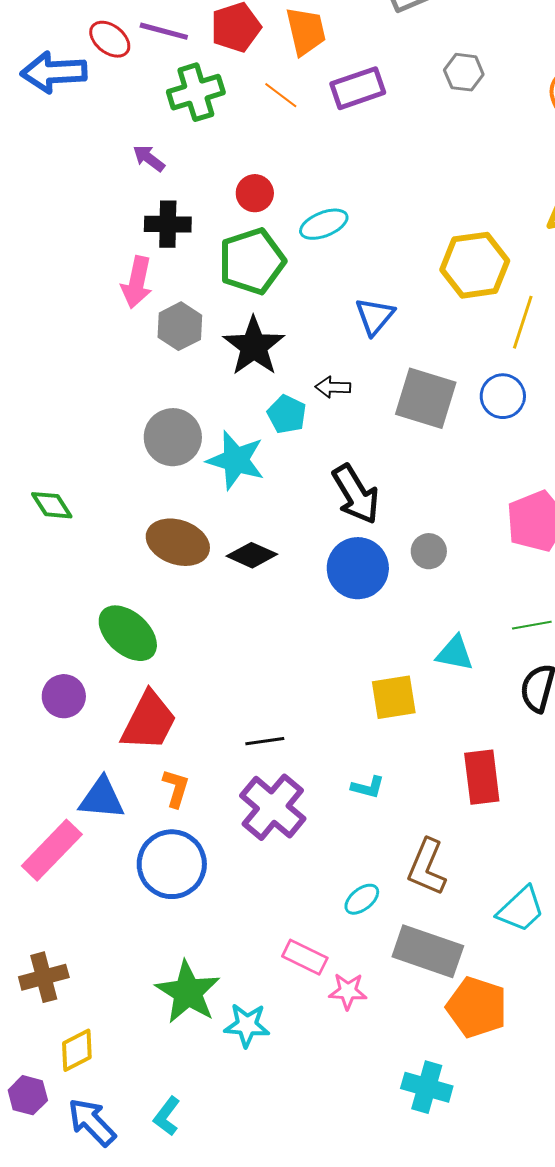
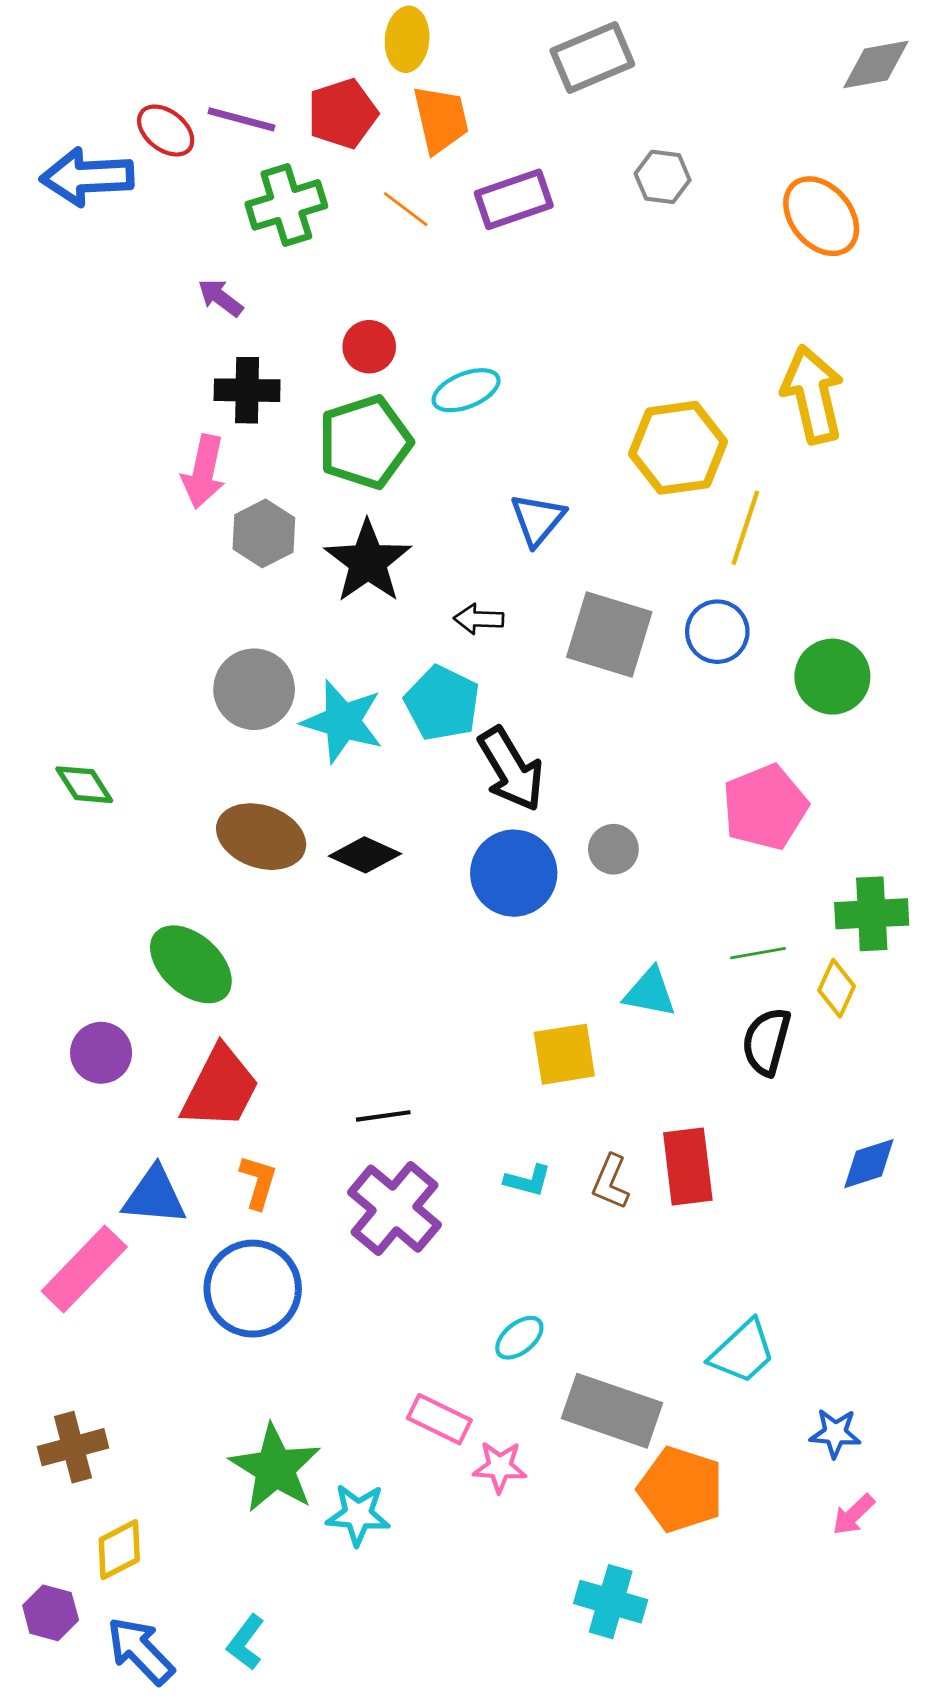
cyan pentagon: (287, 414) -> (442, 703), moved, size x1.4
brown L-shape: (427, 867) -> (611, 1182), moved, size x0.7

